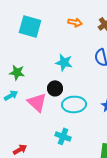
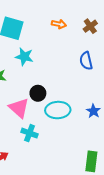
cyan star: (64, 62) -> (24, 57), moved
cyan cross: (63, 136) -> (30, 133), moved

